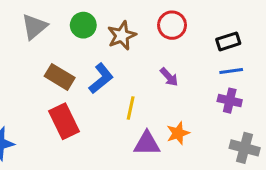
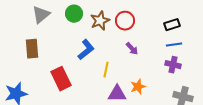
red circle: (172, 25) -> (125, 21), moved
brown rectangle: (60, 77) -> (32, 49), moved, turned 54

